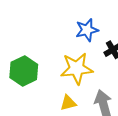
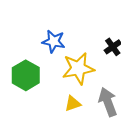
blue star: (87, 30) -> (54, 41), moved, turned 30

